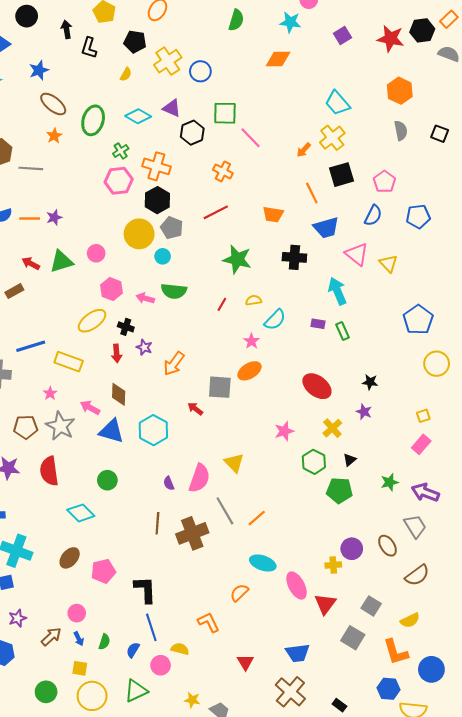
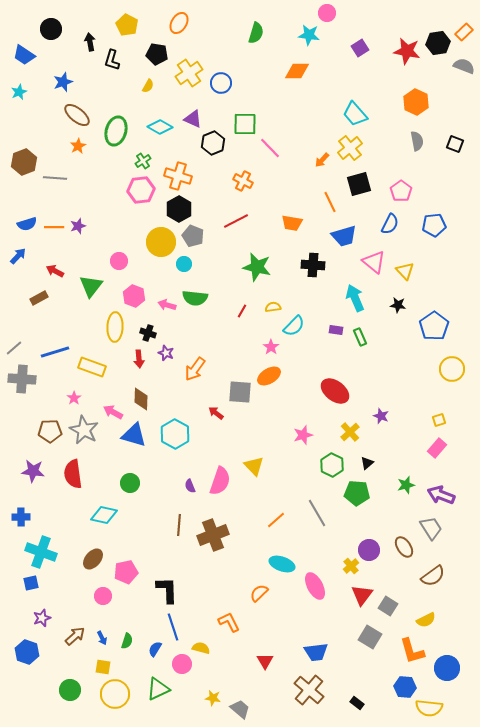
green triangle: (61, 261) -> (91, 286), moved, turned -35
yellow ellipse: (92, 321) -> (115, 327), turned -52
black star: (370, 382) -> (398, 305), moved
gray line: (225, 511) -> (317, 513), moved
cyan diamond: (81, 513) -> (104, 515), turned -32
yellow cross: (333, 565) -> (351, 566), turned -35
red triangle: (325, 604) -> (362, 595), moved
pink circle: (77, 613) -> (103, 596), moved

